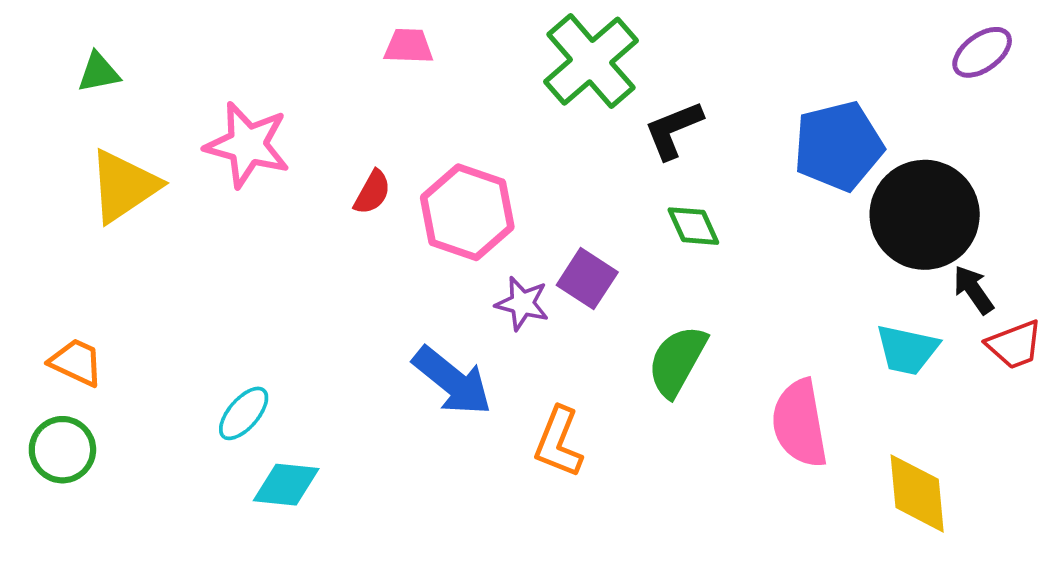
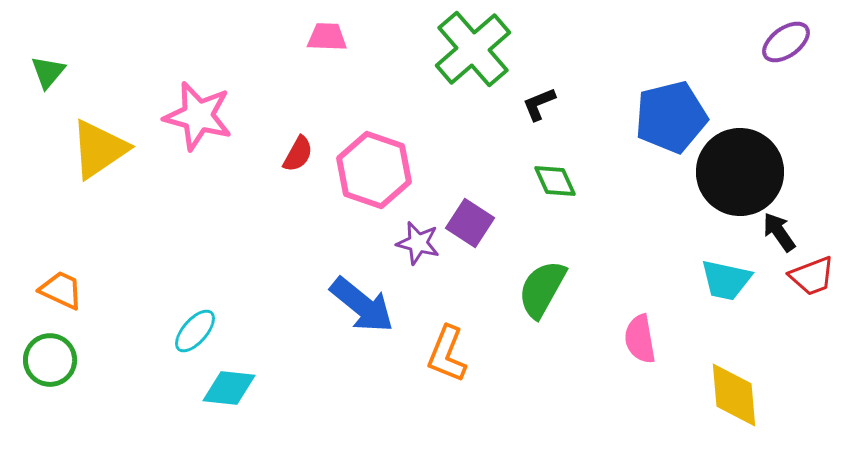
green triangle: (99, 72) -> (48, 72), moved, turned -39
black L-shape: (673, 130) -> (539, 104), size x0.7
pink semicircle: (800, 423) -> (640, 339), size x0.7

